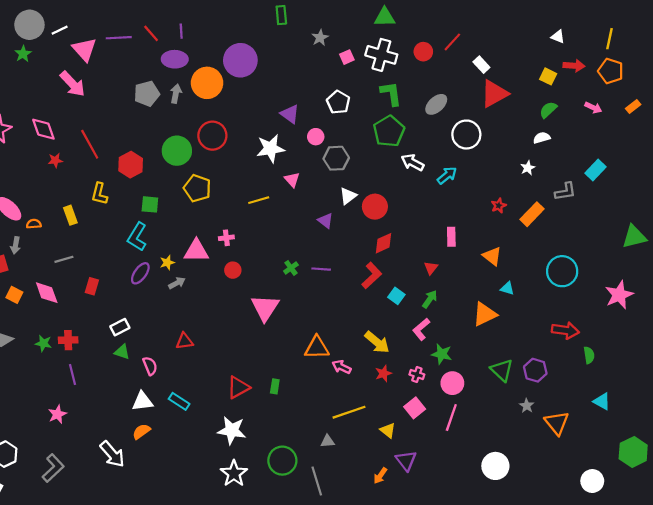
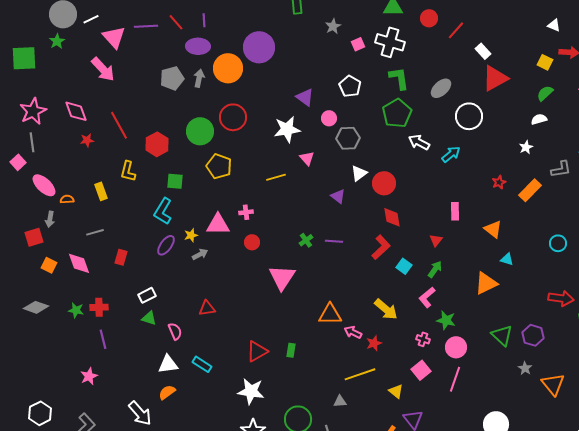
red circle: (423, 52) -> (429, 18), moved
red diamond: (384, 243) -> (392, 217), turned -75
cyan circle: (562, 271) -> (558, 243), size x0.6
red star: (384, 373) -> (374, 343), moved

